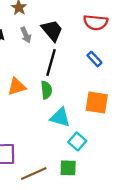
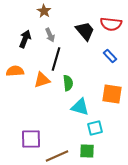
black trapezoid: (52, 30) -> (85, 31), moved
black line: (51, 62) -> (56, 59), moved
cyan square: (77, 141) -> (95, 128), turned 35

